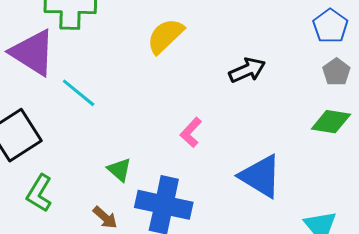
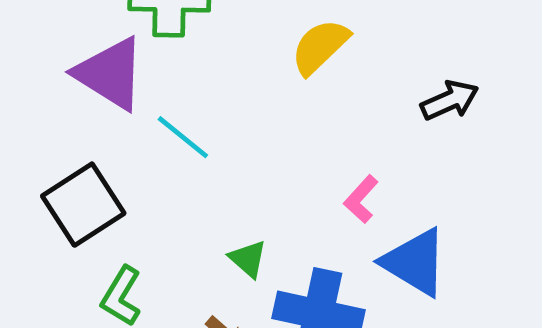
blue triangle: (261, 176) -> (415, 262), moved

